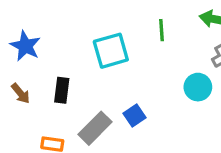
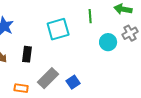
cyan circle: (198, 87) -> (108, 42), moved
blue square: (135, 116) -> (73, 82), moved

